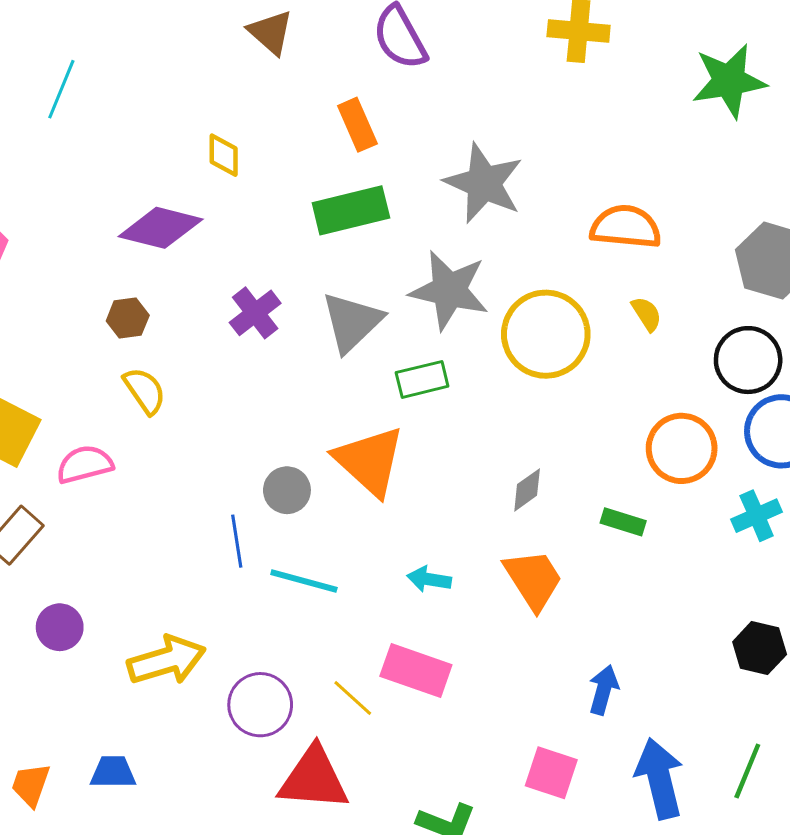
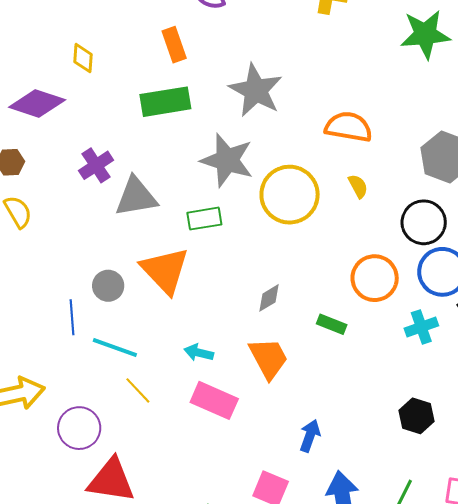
gray triangle: (352, 322) -> (136, 197), moved, turned 30
pink rectangle: (416, 671) -> (214, 400), moved
yellow line: (353, 698) -> (138, 390), moved

